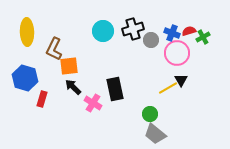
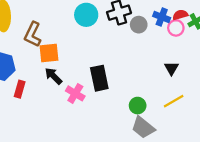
pink circle: (177, 53) -> (176, 28), moved, size x0.6
yellow line: (168, 88) -> (174, 101), moved

